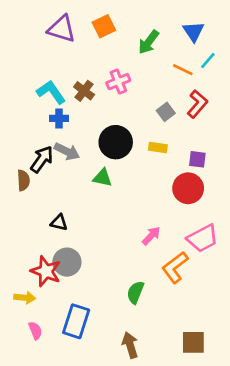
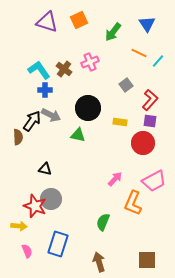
cyan line: (208, 60) -> (158, 61), moved
red L-shape: (197, 104) -> (150, 100), moved
yellow rectangle: (158, 147) -> (120, 122), moved
orange L-shape: (175, 267) -> (133, 203), turned -30

